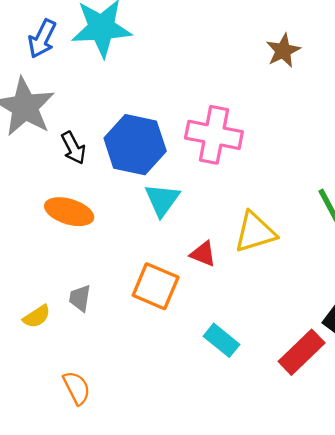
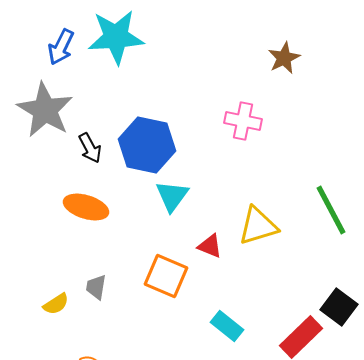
pink cross: (214, 135) -> (243, 121), moved, size x0.7

